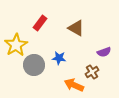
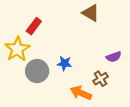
red rectangle: (40, 23) -> (34, 26), moved
brown triangle: (76, 28) -> (91, 13), moved

